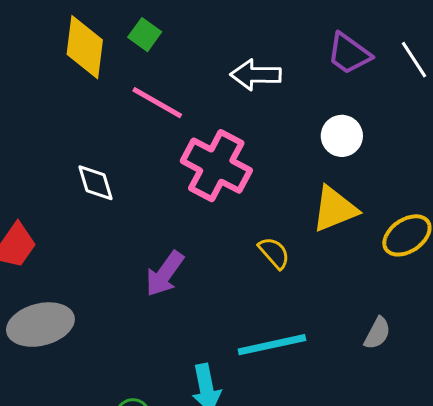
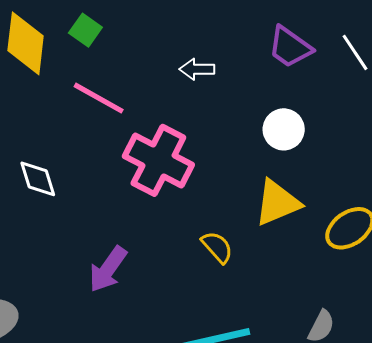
white arrow: (256, 75) -> (197, 69), size x0.7

